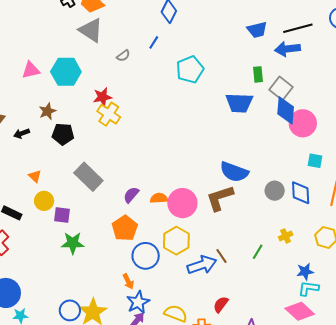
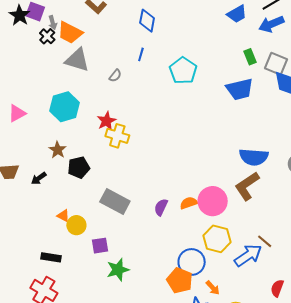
pink triangle: (31, 70) -> (17, 113), moved
yellow circle: (44, 201) -> (76, 225), moved
orange pentagon: (125, 228) -> (180, 281), moved
orange arrow: (128, 281) -> (213, 288), moved

